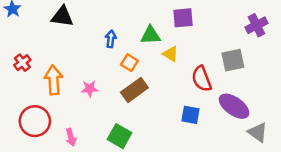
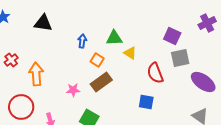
purple square: (183, 18) -> (172, 36), moved, turned 30
purple cross: (256, 25) -> (207, 23), moved
pink star: (90, 89) -> (73, 90), moved
purple ellipse: (234, 106) -> (203, 82), moved

